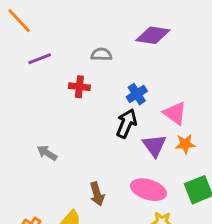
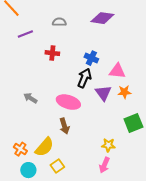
gray semicircle: (101, 54) -> (59, 22), moved
blue cross: (137, 94) -> (91, 58), turned -32
pink triangle: (175, 113) -> (117, 71), turned -30
pink ellipse: (148, 190) -> (68, 102), moved

